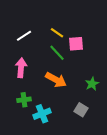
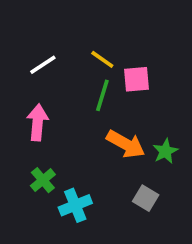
green line: (57, 53) -> (102, 95), turned 60
orange arrow: (56, 80) -> (126, 144), moved
green cross: (24, 100) -> (43, 180), turned -32

